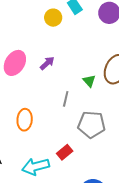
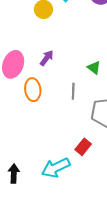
orange ellipse: (25, 120) -> (33, 90), moved

